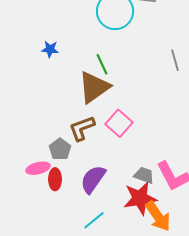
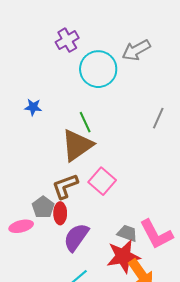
gray line: (175, 60) -> (158, 118), turned 40
red ellipse: (55, 179) -> (60, 213), moved

